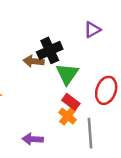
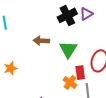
black cross: (50, 50) -> (67, 15), moved
red rectangle: (71, 102) -> (80, 73), moved, turned 48

